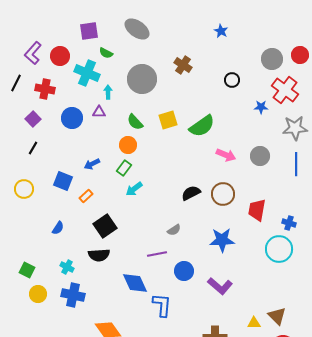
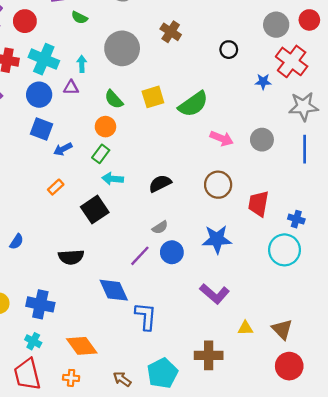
cyan cross: (87, 73) -> (44, 59), moved
blue square: (63, 181) -> (41, 129), moved
cyan arrow: (134, 189) -> (113, 179), turned 42
black semicircle: (191, 193) -> (160, 184), moved
black square: (105, 226) -> (95, 210), moved
blue semicircle: (58, 228) -> (17, 242), moved
purple line: (157, 254) -> (140, 256), turned -36
cyan cross: (67, 267) -> (33, 341), moved
blue circle: (184, 271) -> (172, 252), moved
yellow triangle: (254, 323) -> (245, 328), moved

